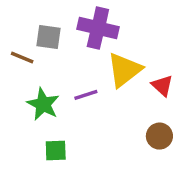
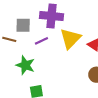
purple line: (86, 95) -> (41, 41), moved

